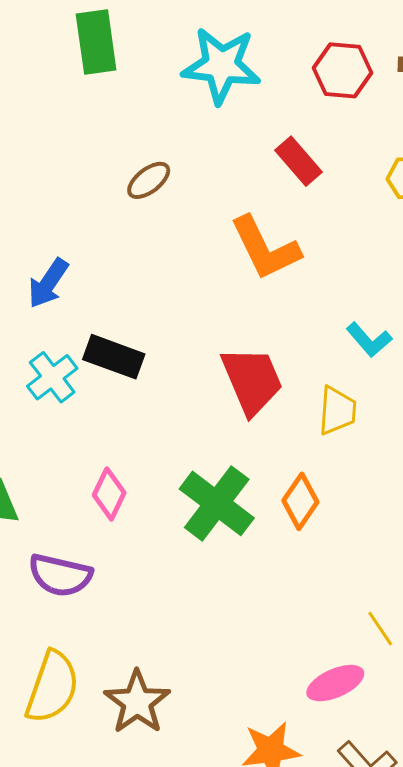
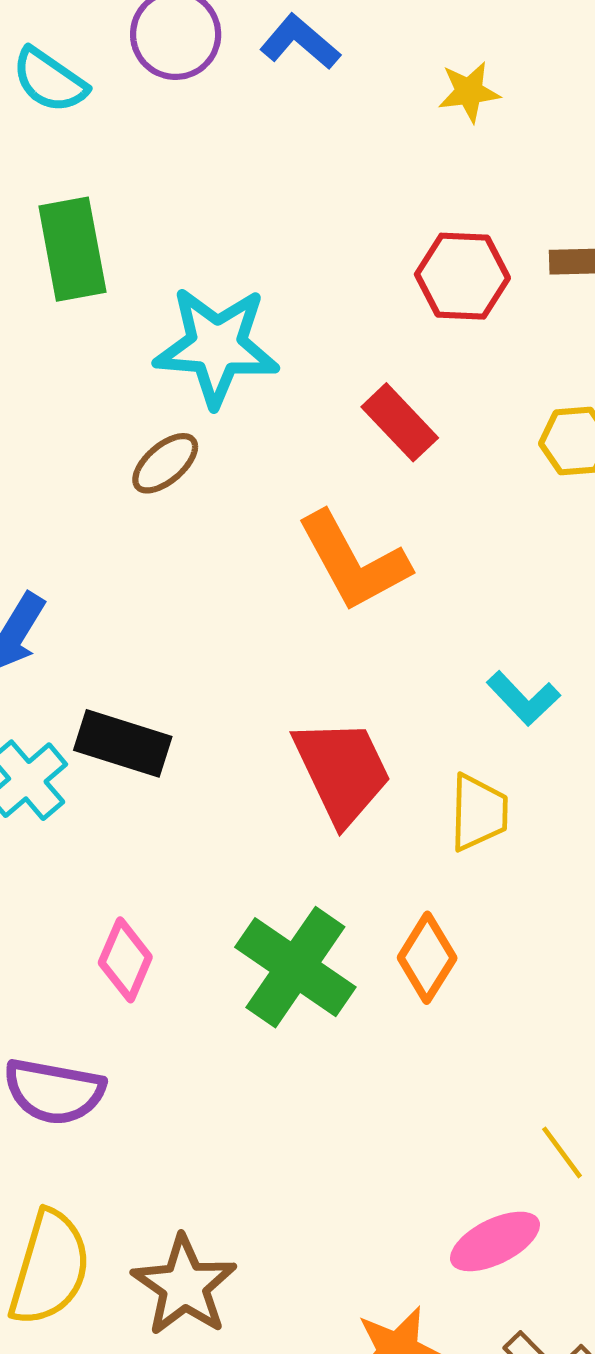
cyan star: (221, 65) -> (217, 346), moved

